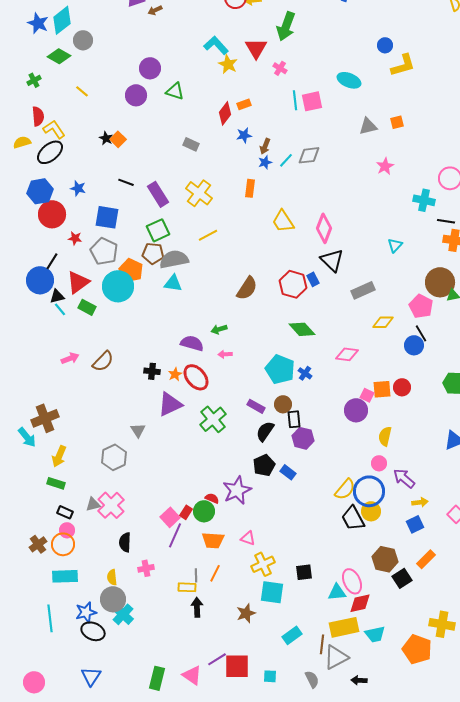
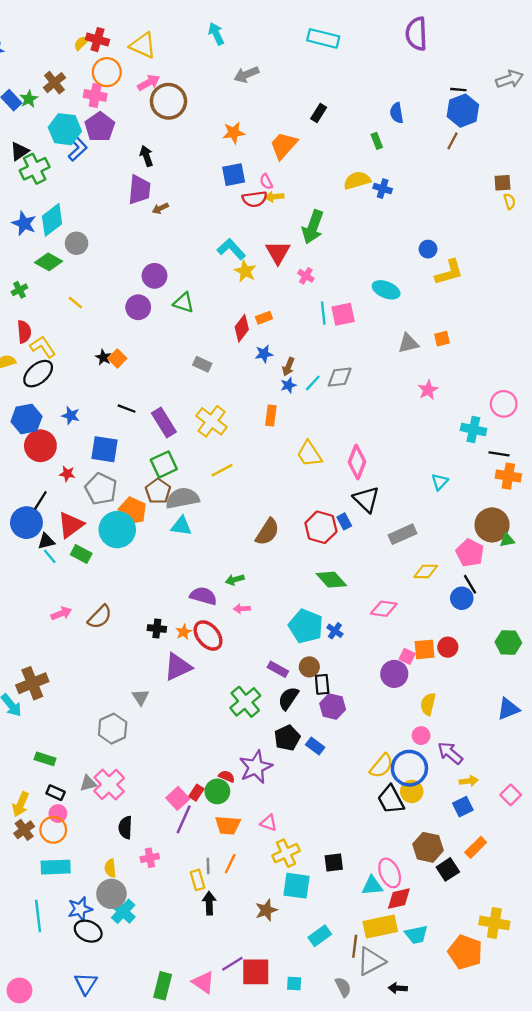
brown pentagon: (153, 253) -> (158, 491), turned 30
green cross: (213, 419) -> (245, 702), moved
yellow arrow: (59, 456) -> (21, 804), moved
yellow rectangle: (187, 587) -> (198, 880), turned 72

